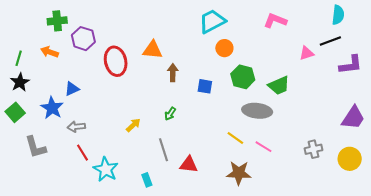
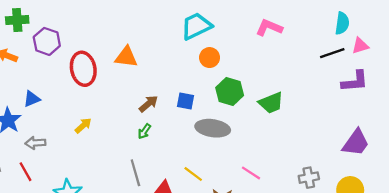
pink triangle: (307, 53) -> (360, 46), moved
brown arrow: (173, 73) -> (148, 104), moved, turned 48
gray ellipse: (257, 111) -> (213, 128), moved
yellow arrow: (133, 125) -> (83, 125), moved
yellow line: (235, 138) -> (193, 174), moved
red line: (83, 153) -> (26, 172), moved

